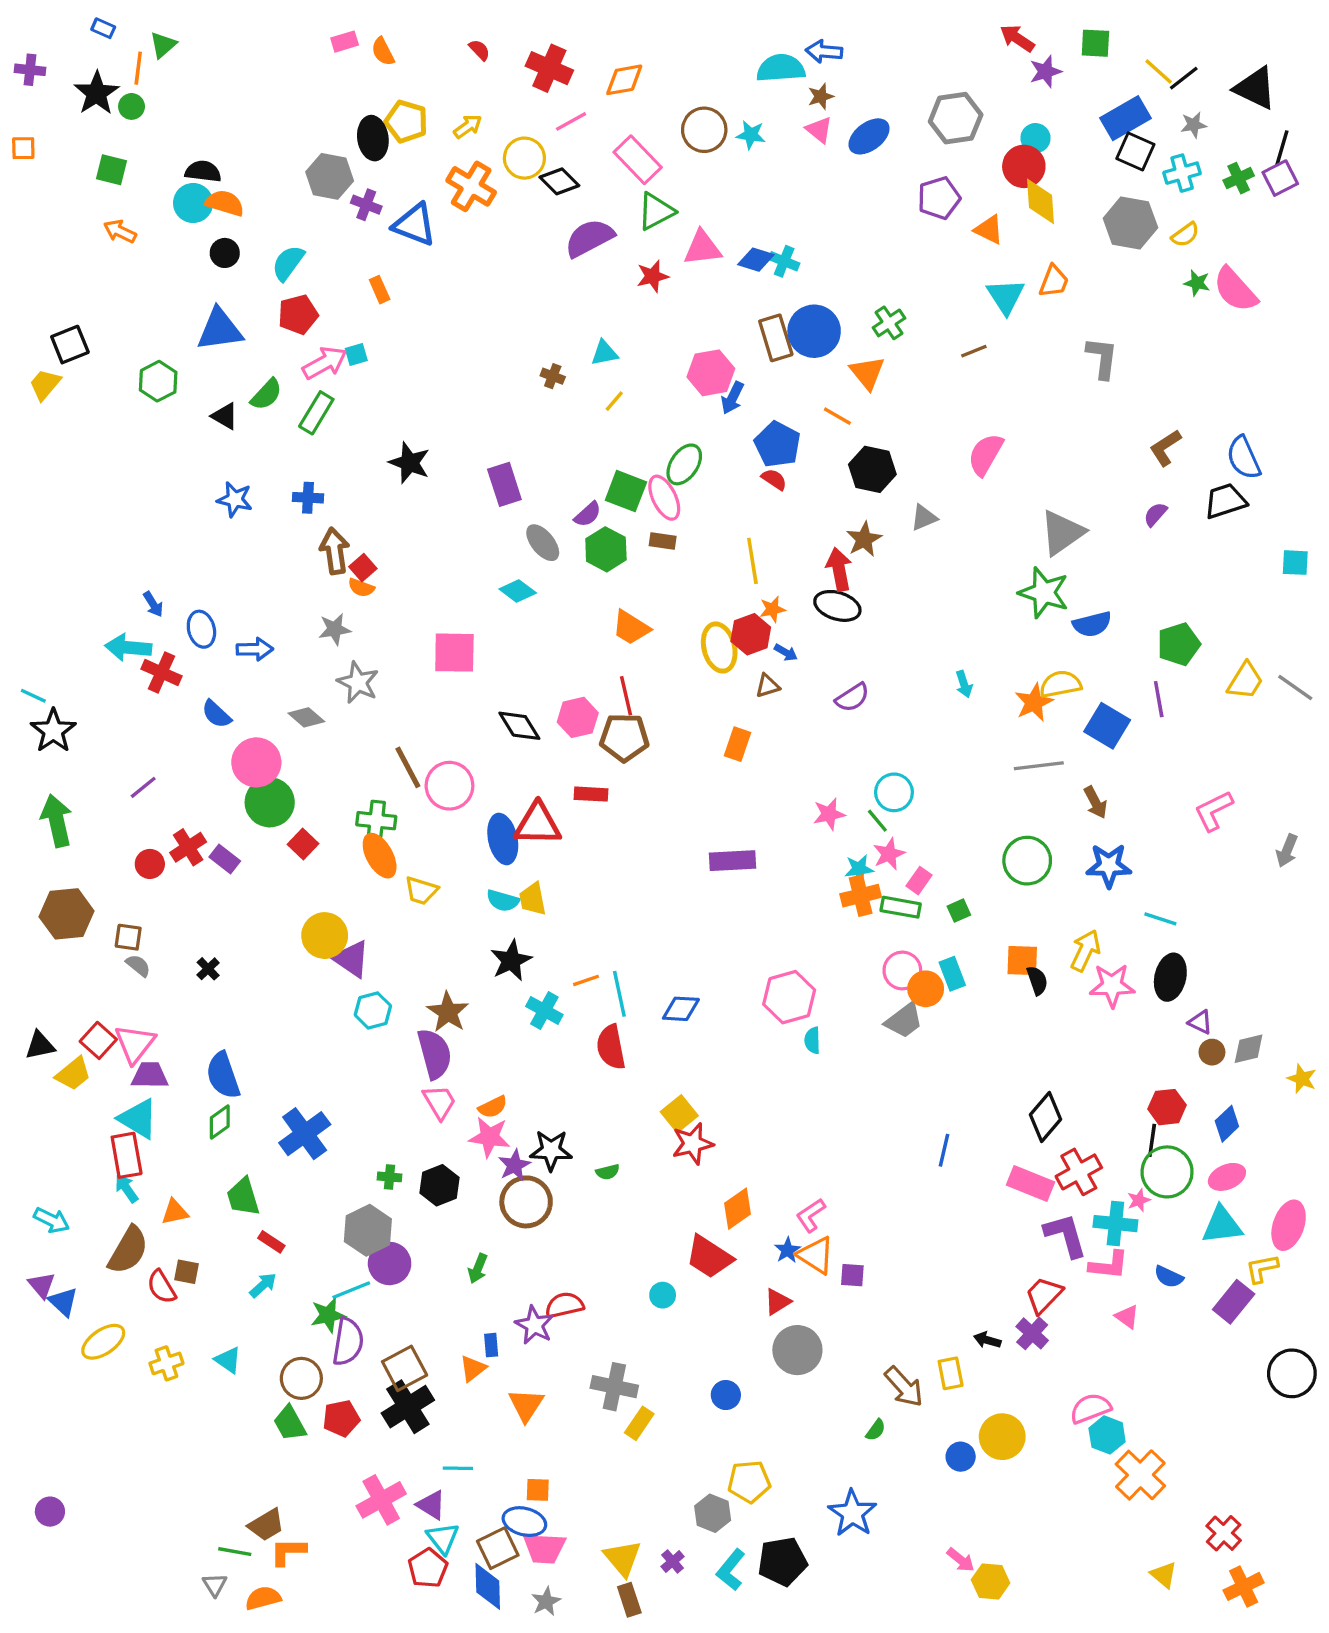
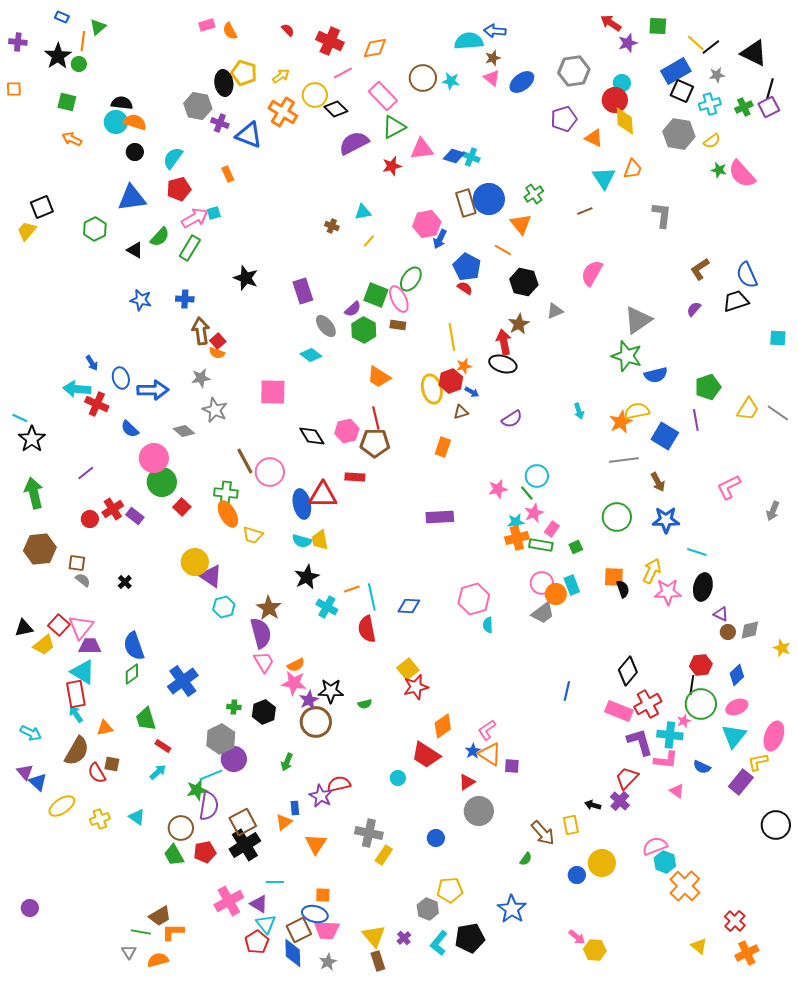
blue arrow: (255, 649) -> (153, 390), size x1.4
cyan triangle: (1222, 1225) -> (734, 736), turned -44

